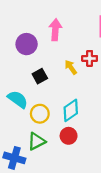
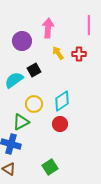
yellow arrow: (71, 67) -> (58, 53), moved
cyan semicircle: (18, 99) -> (14, 80), moved, turned -72
green triangle: (36, 141) -> (21, 122), moved

